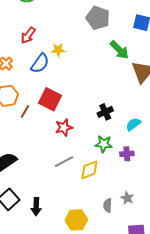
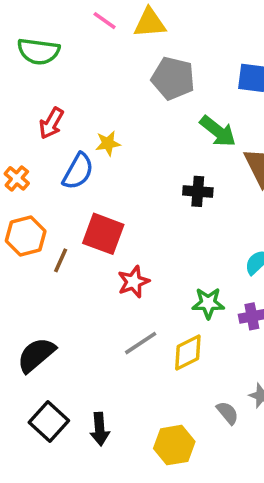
black cross: (105, 112) -> (198, 191), moved, turned 35
gray semicircle: (108, 205) -> (228, 413), turned 144

